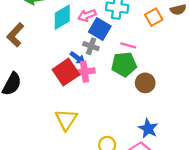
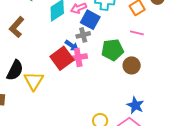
pink line: (128, 45) -> (137, 33), moved
gray cross: (91, 46) -> (83, 35), turned -32
yellow triangle: (66, 120) -> (34, 81), moved

